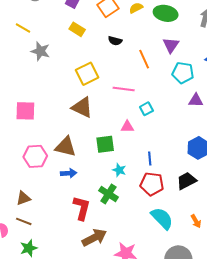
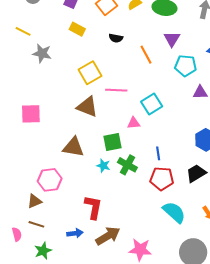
pink line: (124, 89) -> (116, 90), moved
cyan square: (146, 109) -> (152, 104), size x1.5
pink hexagon: (35, 156) -> (50, 180), moved
cyan star: (119, 170) -> (103, 166), moved
blue arrow: (69, 173) -> (75, 233), moved
green cross: (108, 194) -> (127, 165), moved

